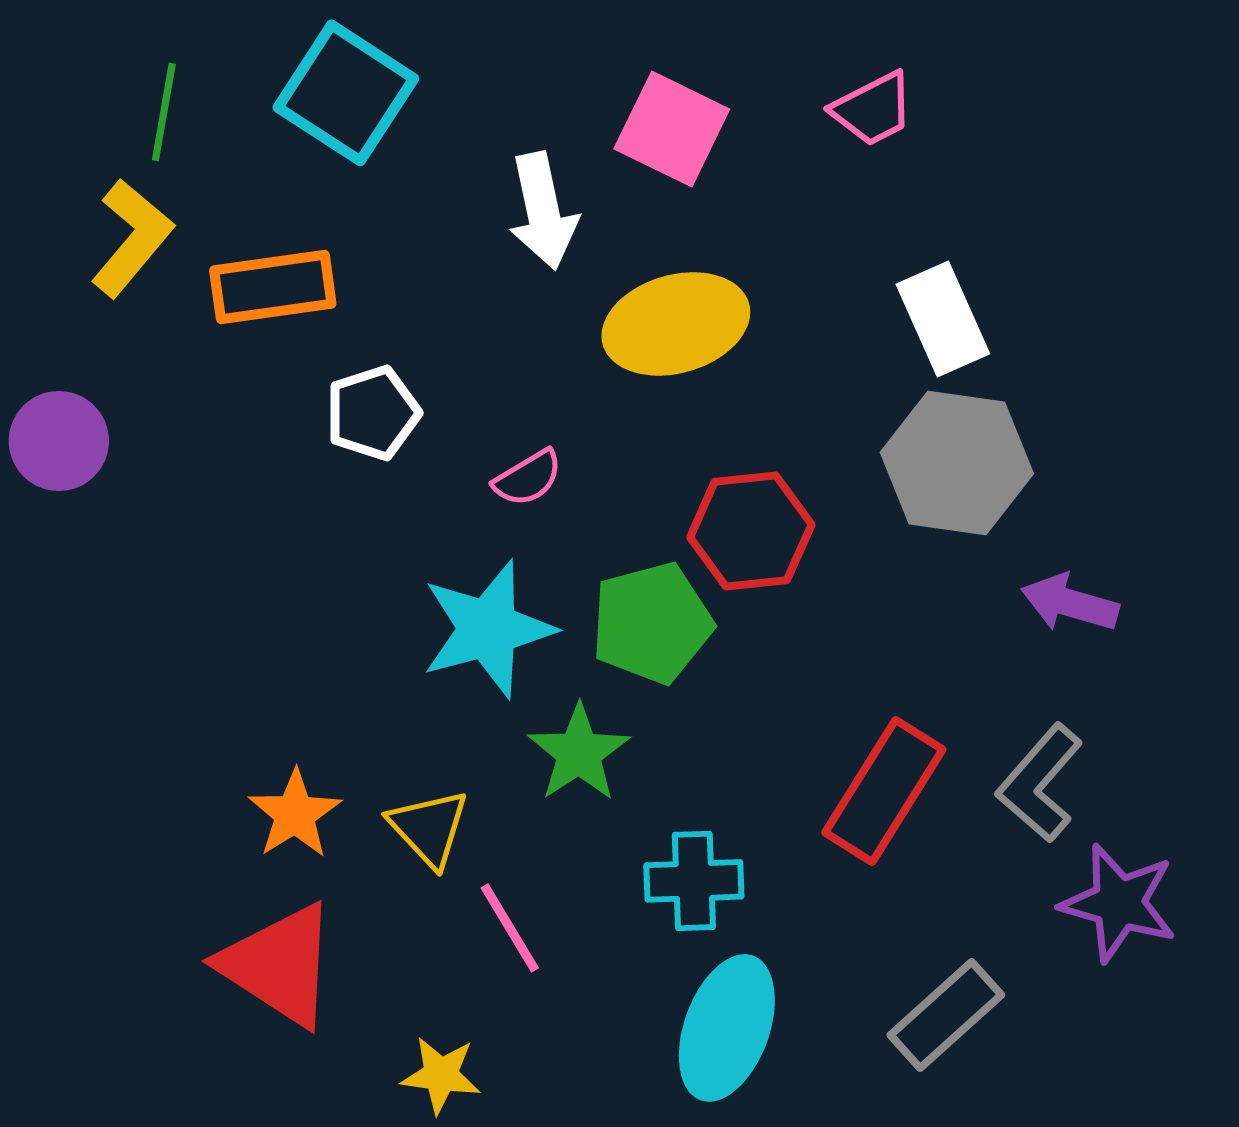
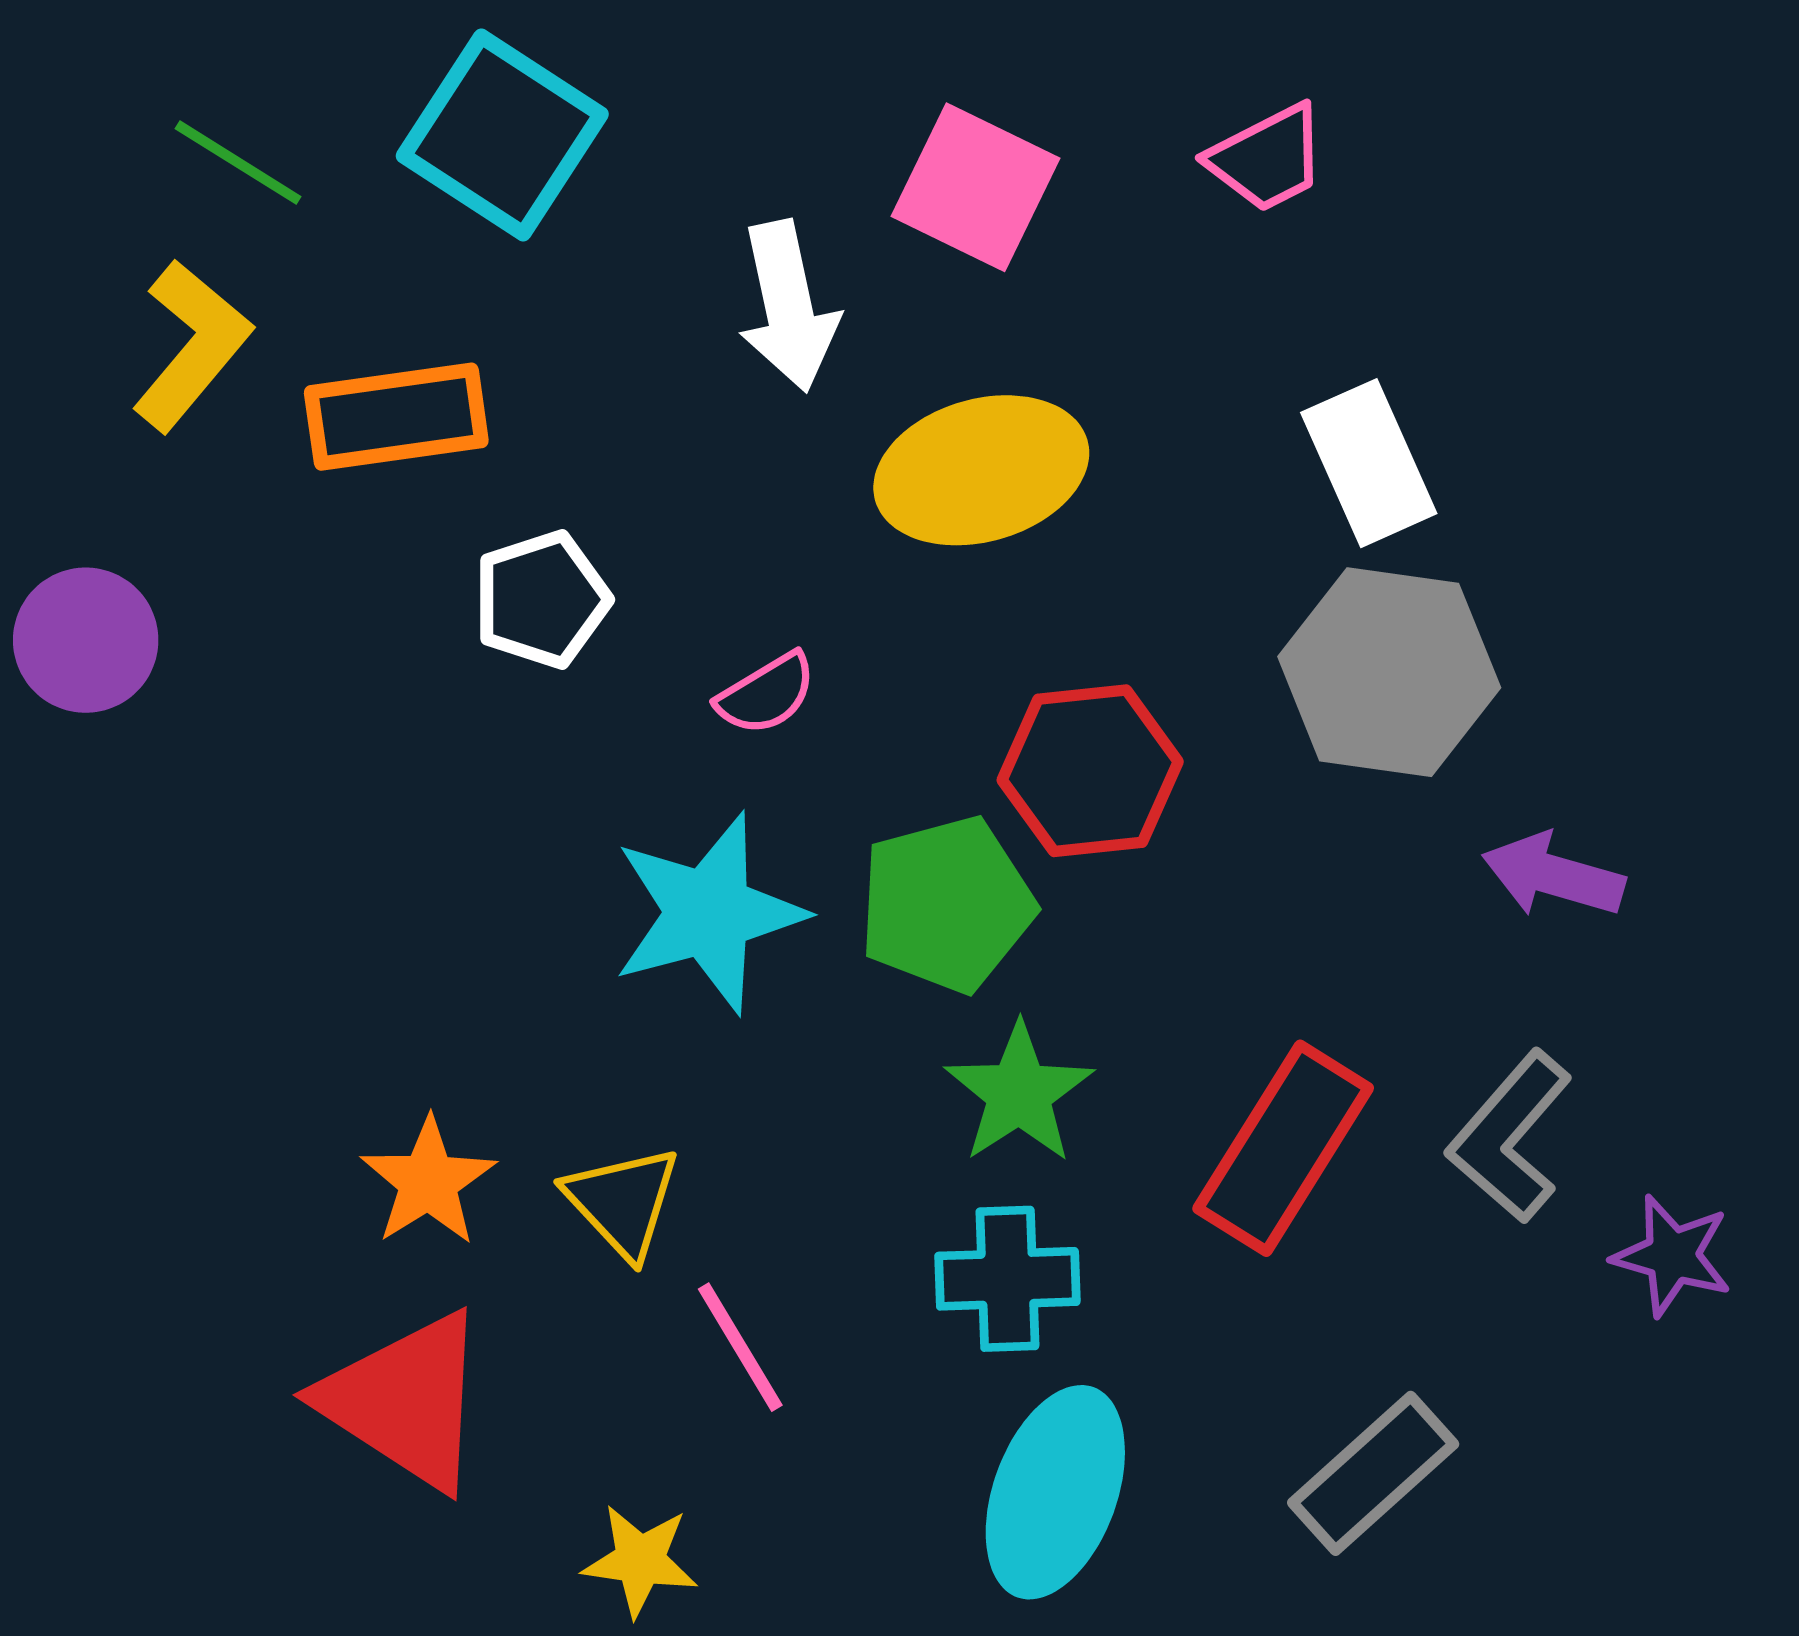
green line: (164, 112) -> (238, 163), turned -68
green star: (579, 753) -> (1019, 1093), moved
purple star: (1119, 903) -> (1672, 1256), moved, size x0.7

